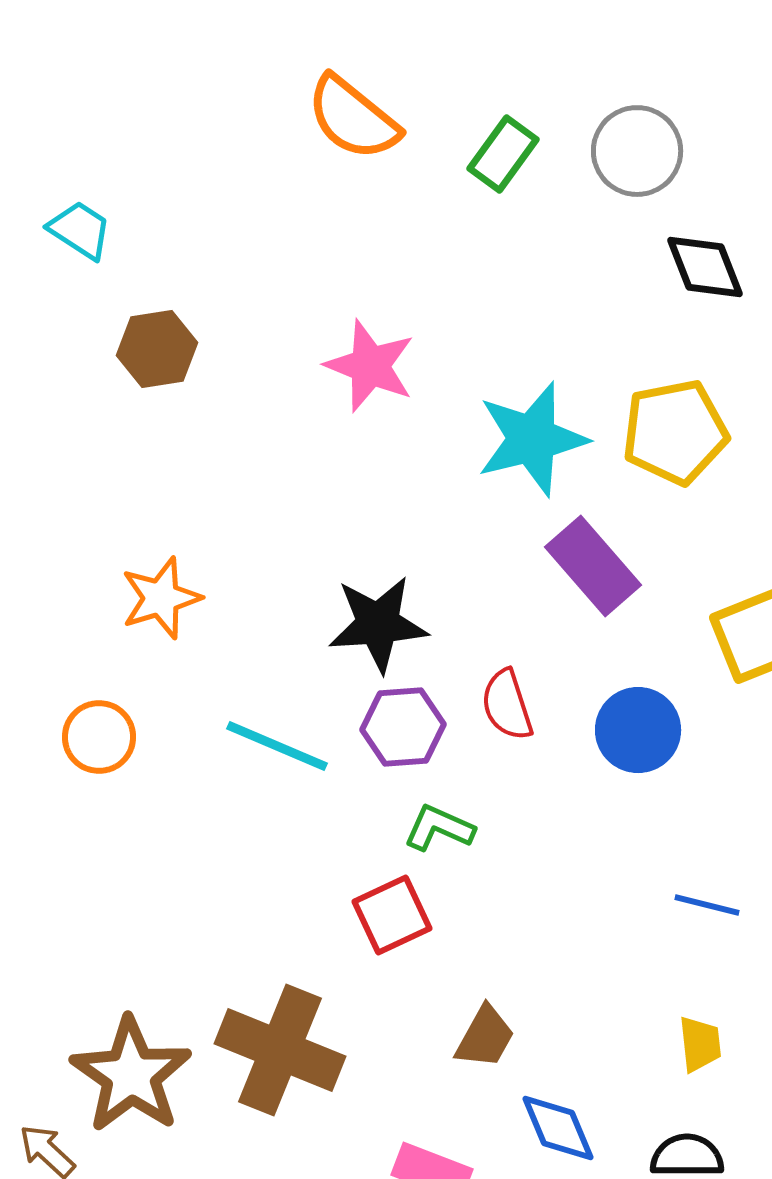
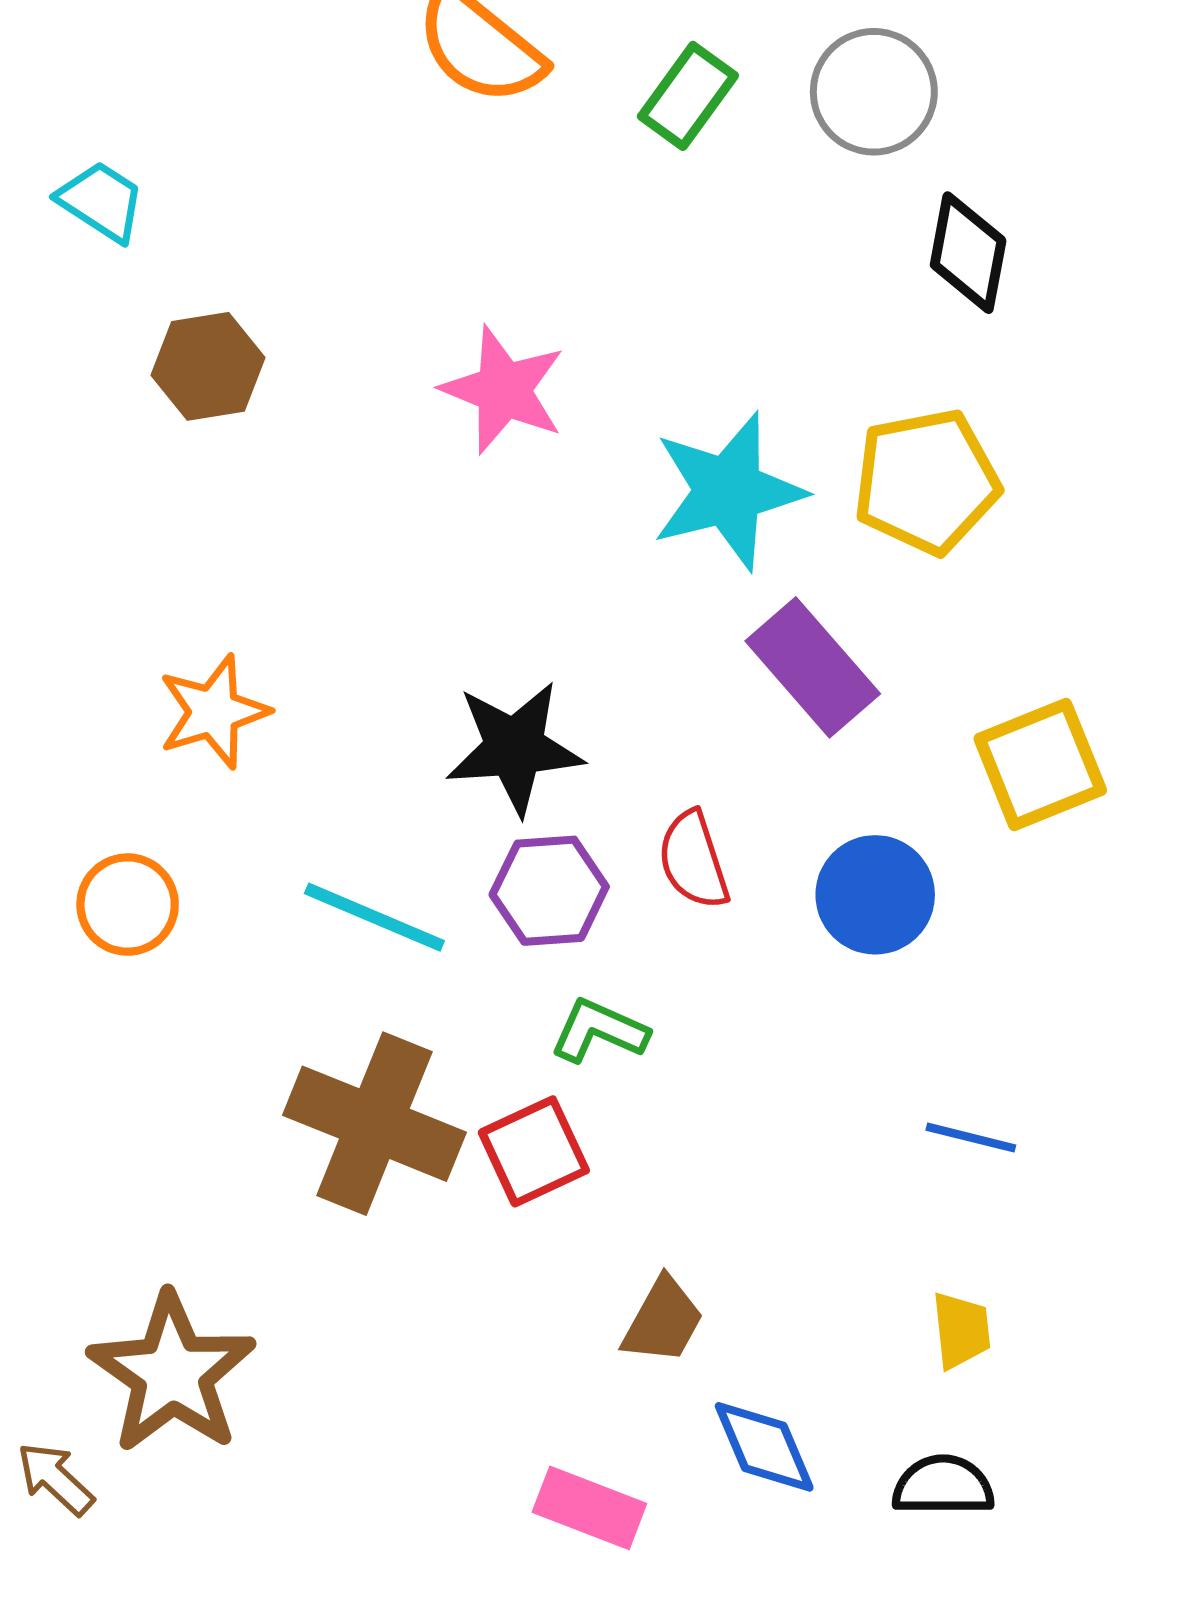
black diamond: (705, 267) -> (968, 253), turned 32
brown cross: (280, 1050) -> (374, 1124), moved

